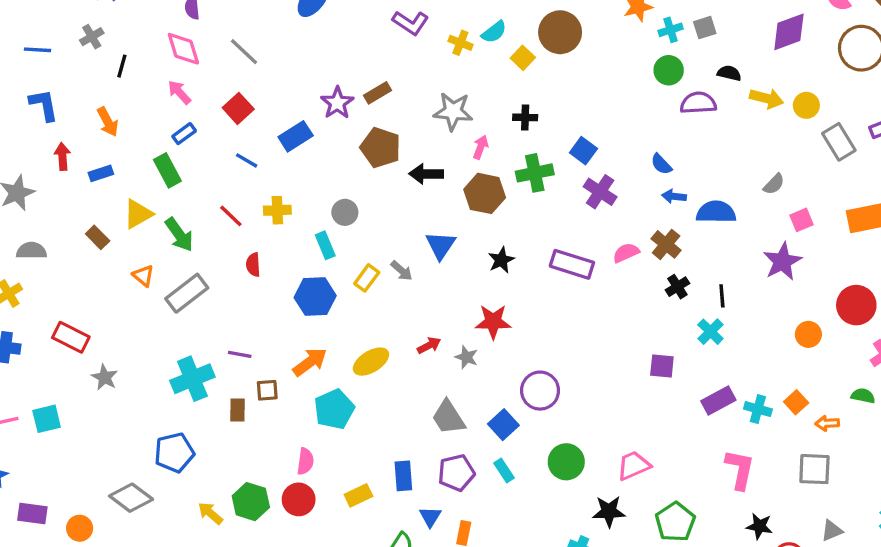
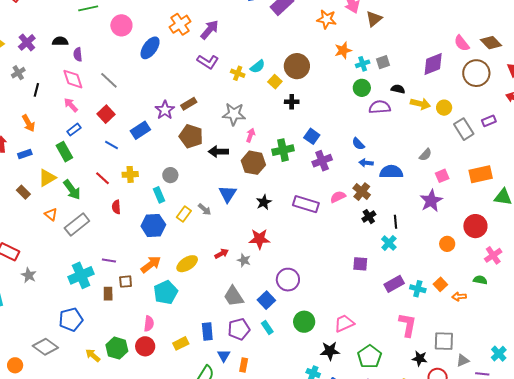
black cross: (525, 117) -> (292, 102), moved
purple cross: (600, 192) -> (322, 161), turned 36
gray square: (814, 469) -> (444, 341), moved

